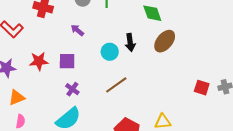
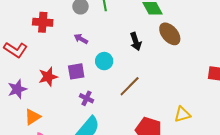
brown ellipse: (165, 41) -> (170, 34), turned -70
cyan circle: (110, 52) -> (104, 61), moved

